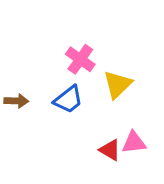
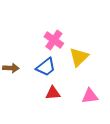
red triangle: (110, 150) -> (53, 93), moved, turned -35

